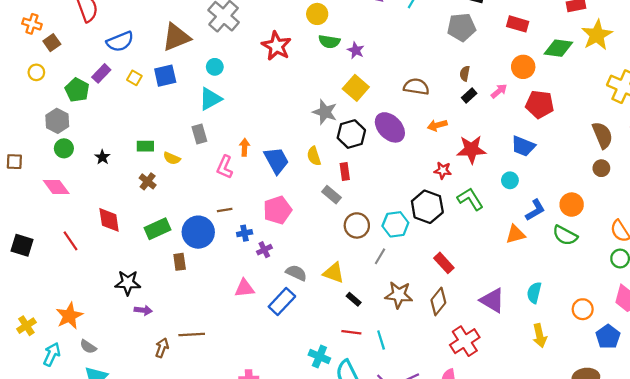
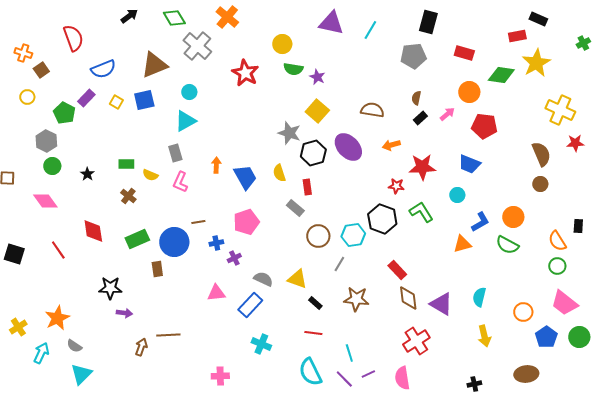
pink L-shape: (225, 167) -> (180, 182), moved
brown diamond: (438, 301) -> (408, 298), moved, turned -45
cyan line: (381, 340) -> (349, 353), moved
cyan cross: (319, 357) -> (261, 344), moved

